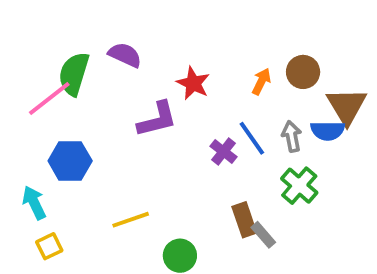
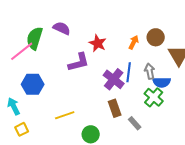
blue semicircle: (328, 131) -> (162, 82), moved
blue line: (252, 138) -> (129, 72), turned 42
purple cross: (223, 152) -> (114, 79), size x1.5
brown rectangle: (244, 220) -> (115, 108), moved

